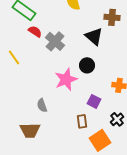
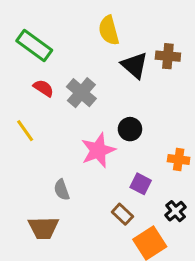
red semicircle: (35, 31) -> (43, 88), moved
black triangle: (94, 36) -> (135, 65), moved
yellow line: (14, 57) -> (25, 131), moved
brown rectangle: (82, 121) -> (122, 214), turned -40

